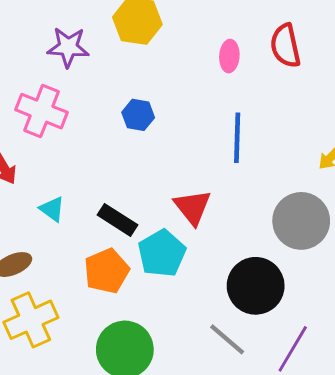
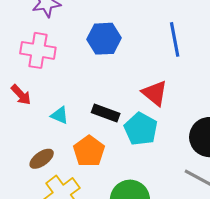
blue hexagon: (138, 115) -> (104, 39), size x1.5
orange pentagon: (107, 271) -> (89, 151), moved

